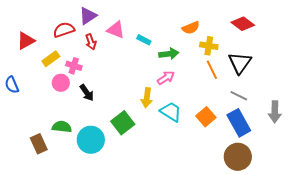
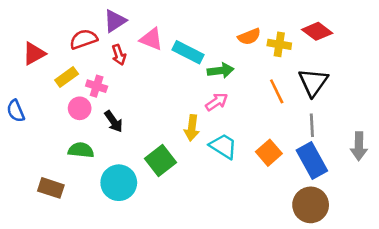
cyan rectangle: (144, 40) -> (188, 52), size x1.6
yellow cross: (209, 46) -> (279, 44), moved
gray line: (239, 96) -> (312, 125), turned 60
green semicircle: (62, 127) -> (81, 150), moved
brown rectangle: (39, 144) -> (51, 188), turned -48

